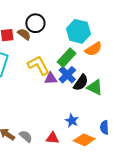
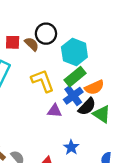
cyan hexagon: (78, 31) -> (74, 52), moved
orange semicircle: (93, 49) -> (94, 87), moved
purple triangle: (51, 78) -> (55, 111), moved

